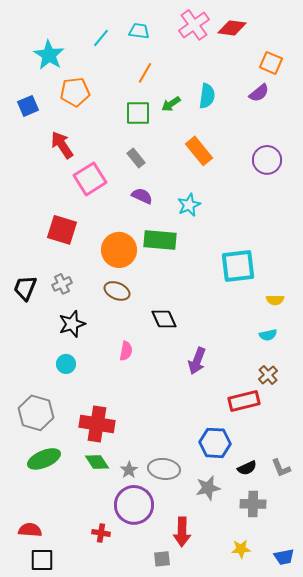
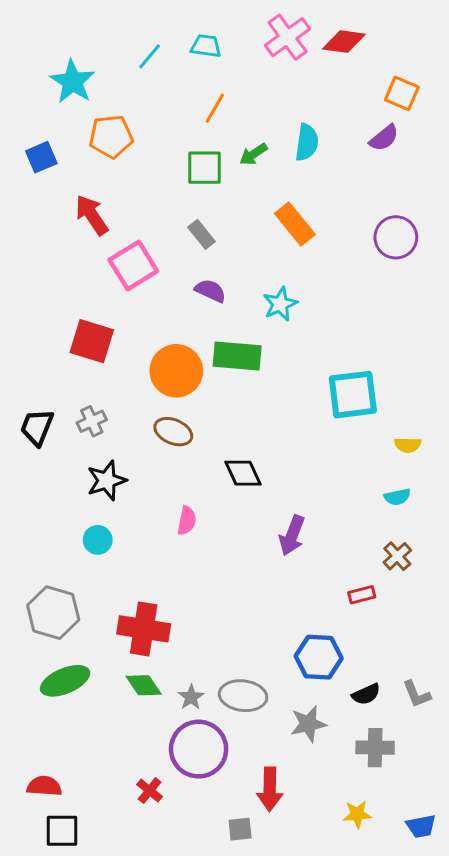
red rectangle: (244, 401) -> (362, 595), size x0.6
red cross: (101, 533) -> (150, 791), turned 30

